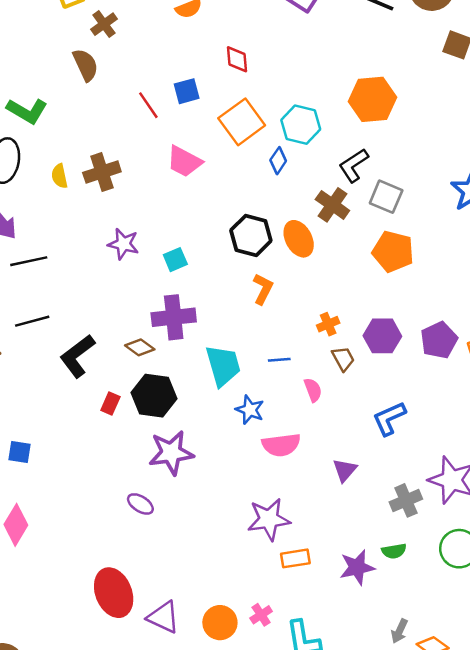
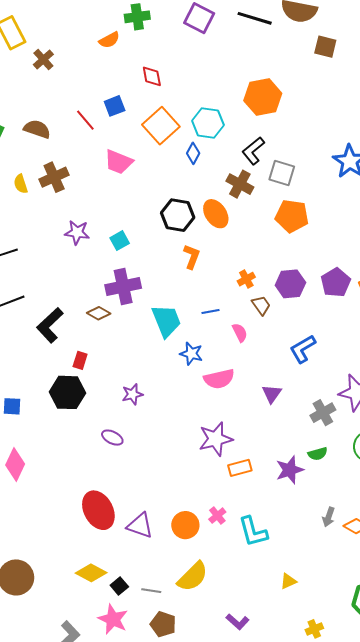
brown semicircle: (85, 65) -> (37, 129), moved, turned -40
black hexagon: (154, 396) -> (68, 392), moved
purple star: (171, 453) -> (132, 394), size x0.6

